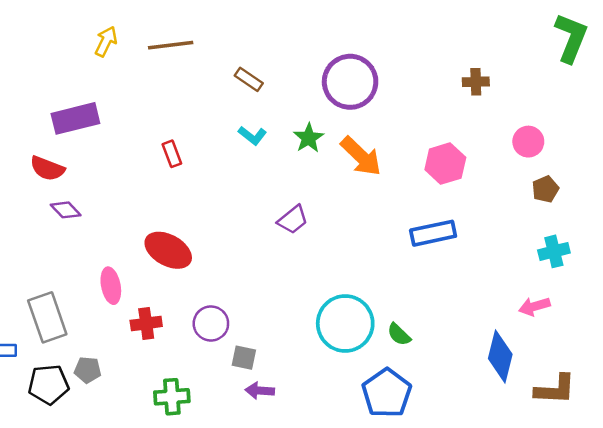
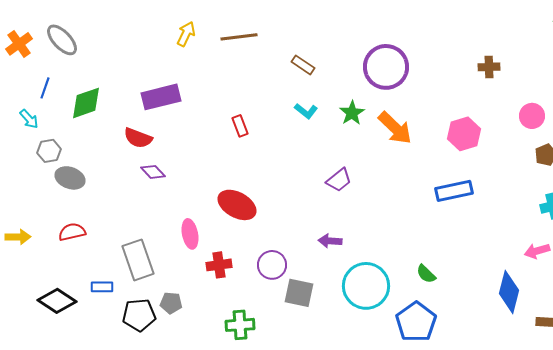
cyan circle: (345, 323) -> (366, 286), moved
gray square: (244, 358) -> (299, 293), size x1.4
purple arrow: (260, 391) -> (330, 241), moved

